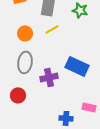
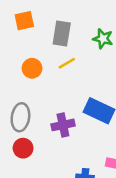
gray ellipse: (25, 62) -> (20, 117), moved

